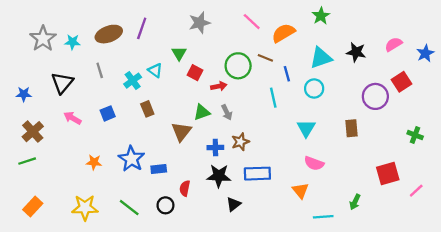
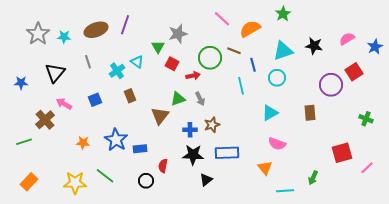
gray star: (200, 23) -> (178, 34), moved
cyan triangle: (306, 128) -> (270, 113), turned 30
brown cross: (33, 132) -> (45, 120), moved
green line: (129, 208) -> (105, 176), moved

